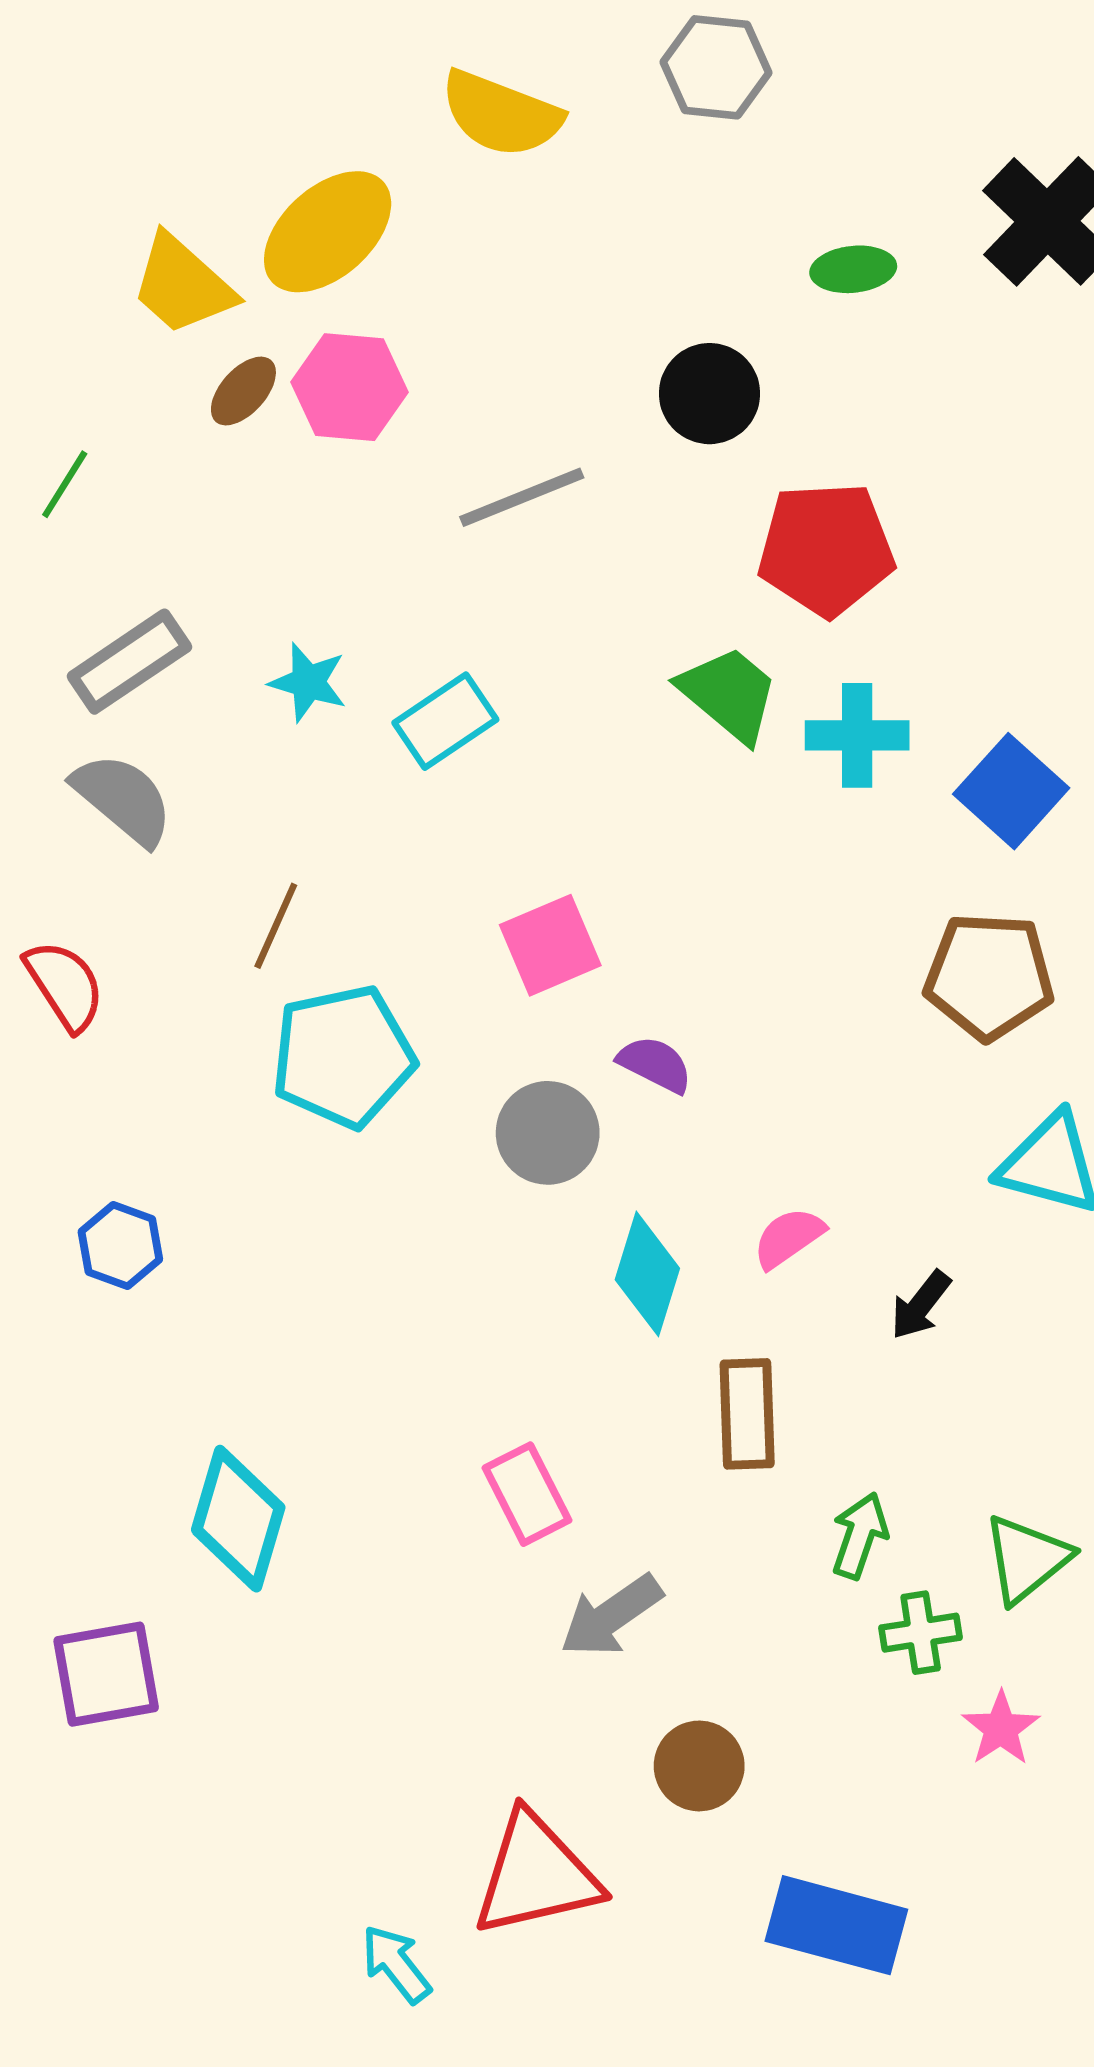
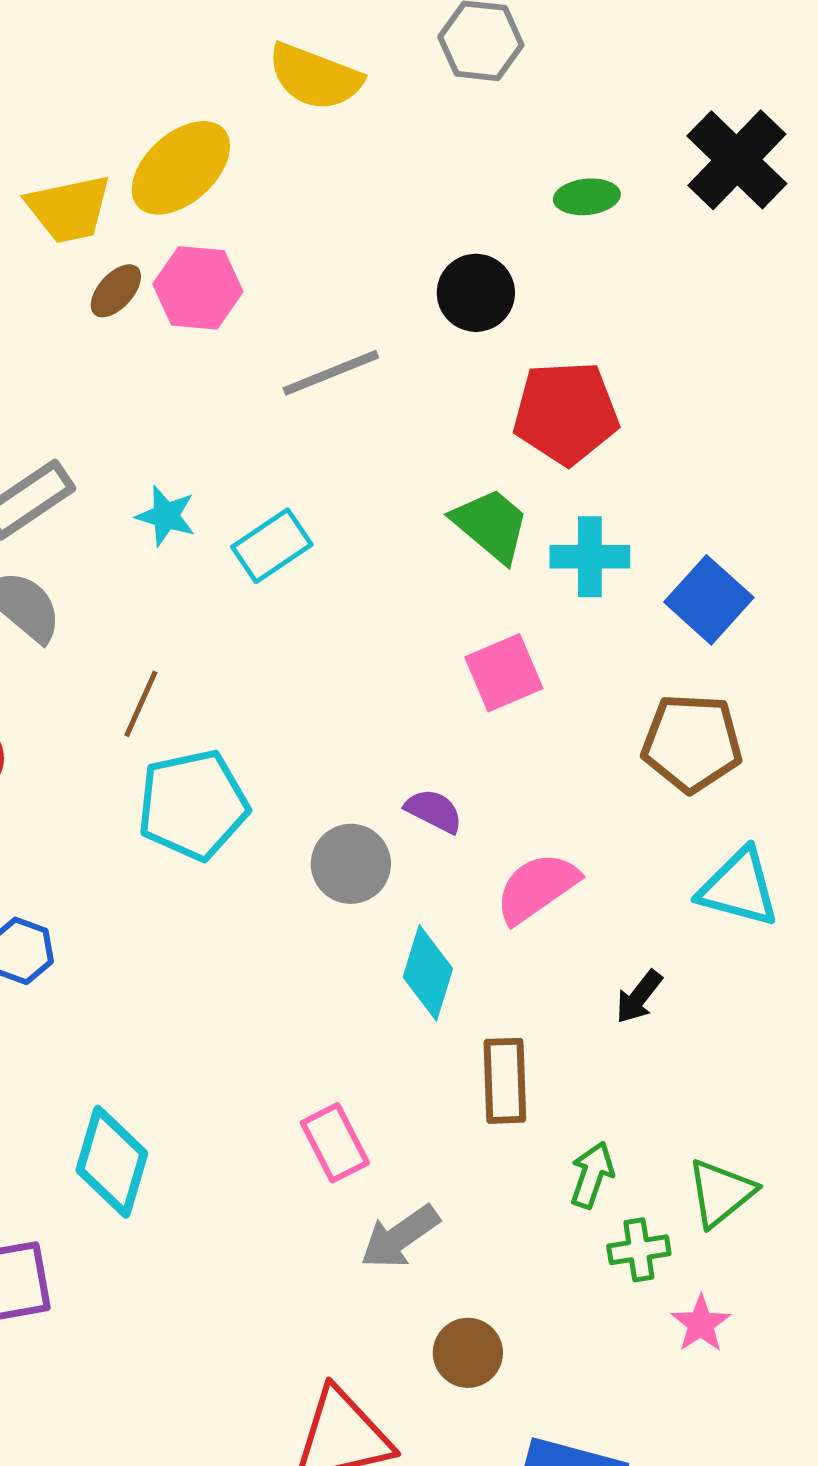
yellow trapezoid: (183, 285) -> (69, 209), turned -54
pink square: (550, 945) -> (504, 673), moved
pink semicircle: (788, 1238) -> (537, 888), moved, size x1.5

